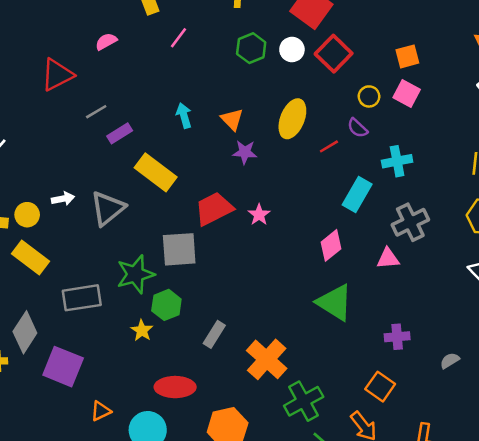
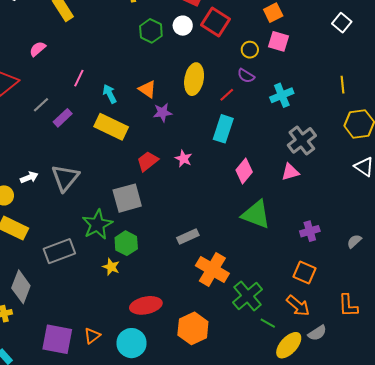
pink line: (178, 38) -> (79, 78), moved
yellow rectangle: (156, 172) -> (111, 127), moved
cyan rectangle: (357, 195) -> (223, 129), moved
red trapezoid: (214, 209) -> (148, 161), size x0.7
gray rectangle: (214, 334) -> (188, 237), moved, turned 45
purple square: (63, 367) -> (57, 339), moved

